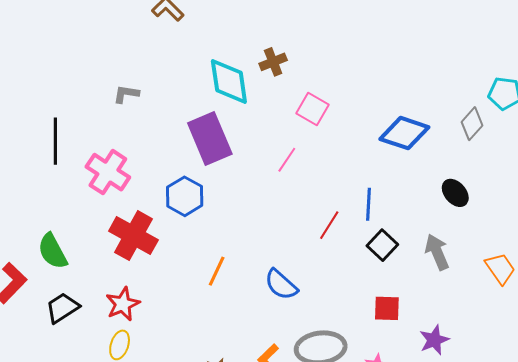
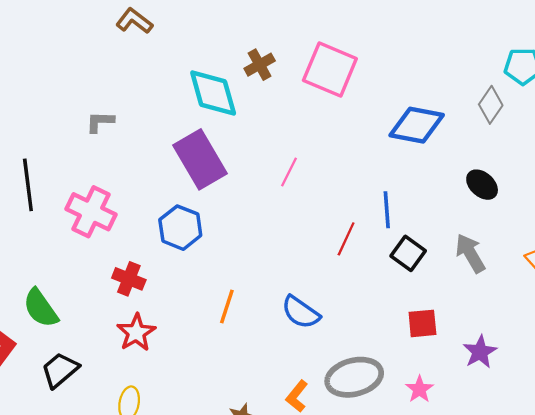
pink square: (313, 109) -> (330, 70), moved, size x1.5
red cross: (133, 236) -> (129, 279), size x0.6
red star: (123, 304) -> (136, 333), moved

